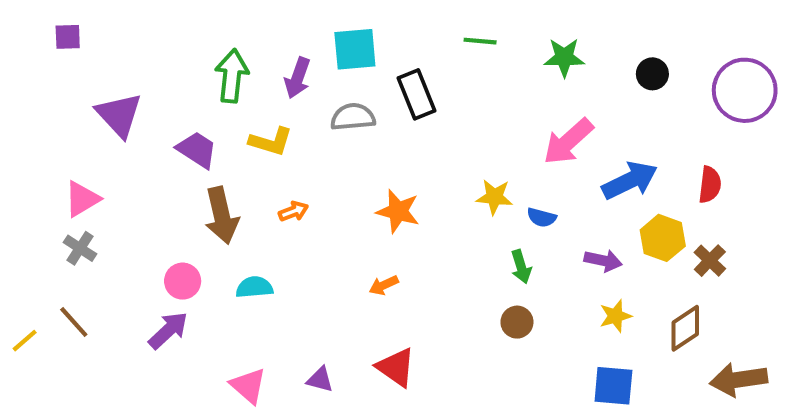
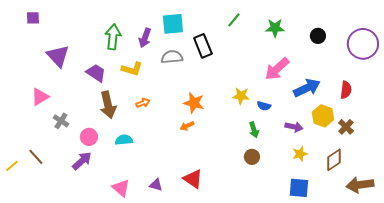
green line: (480, 41) -> (234, 20), turned -56
gray cross: (80, 248) -> (61, 121), moved
orange arrow: (384, 285) -> (187, 126), moved

